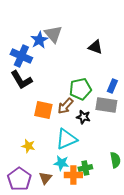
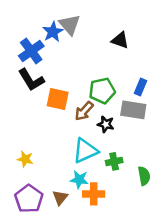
blue cross: (21, 56) -> (31, 51), turned 30
orange square: (43, 110) -> (58, 99), moved
yellow star: (28, 146) -> (25, 159), moved
green cross: (85, 168) -> (114, 161), moved

